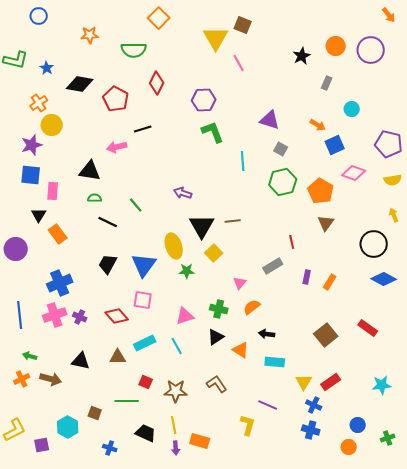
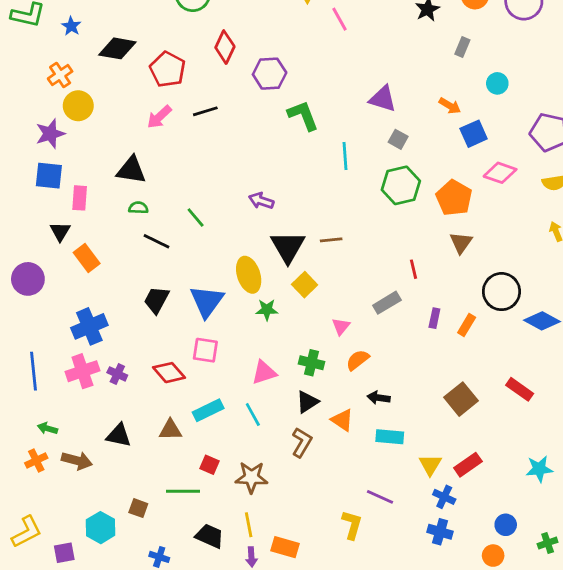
purple hexagon: (204, 100) -> (270, 74), moved
pink arrow: (117, 147) -> (159, 117), moved, turned -30
black circle: (374, 244) -> (501, 292), moved
brown L-shape: (217, 384) -> (302, 442), moved, turned 65

